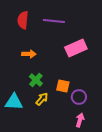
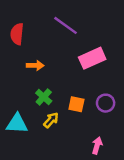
red semicircle: (23, 20) -> (17, 34), moved
purple line: (54, 21) -> (66, 25), turned 30
purple circle: (79, 97) -> (106, 103), moved

